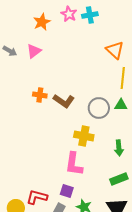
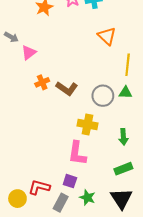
orange triangle: (115, 50) -> (107, 36), moved
pink triangle: (34, 51) -> (29, 52), moved
orange cross: (40, 95) -> (42, 82), turned -32

